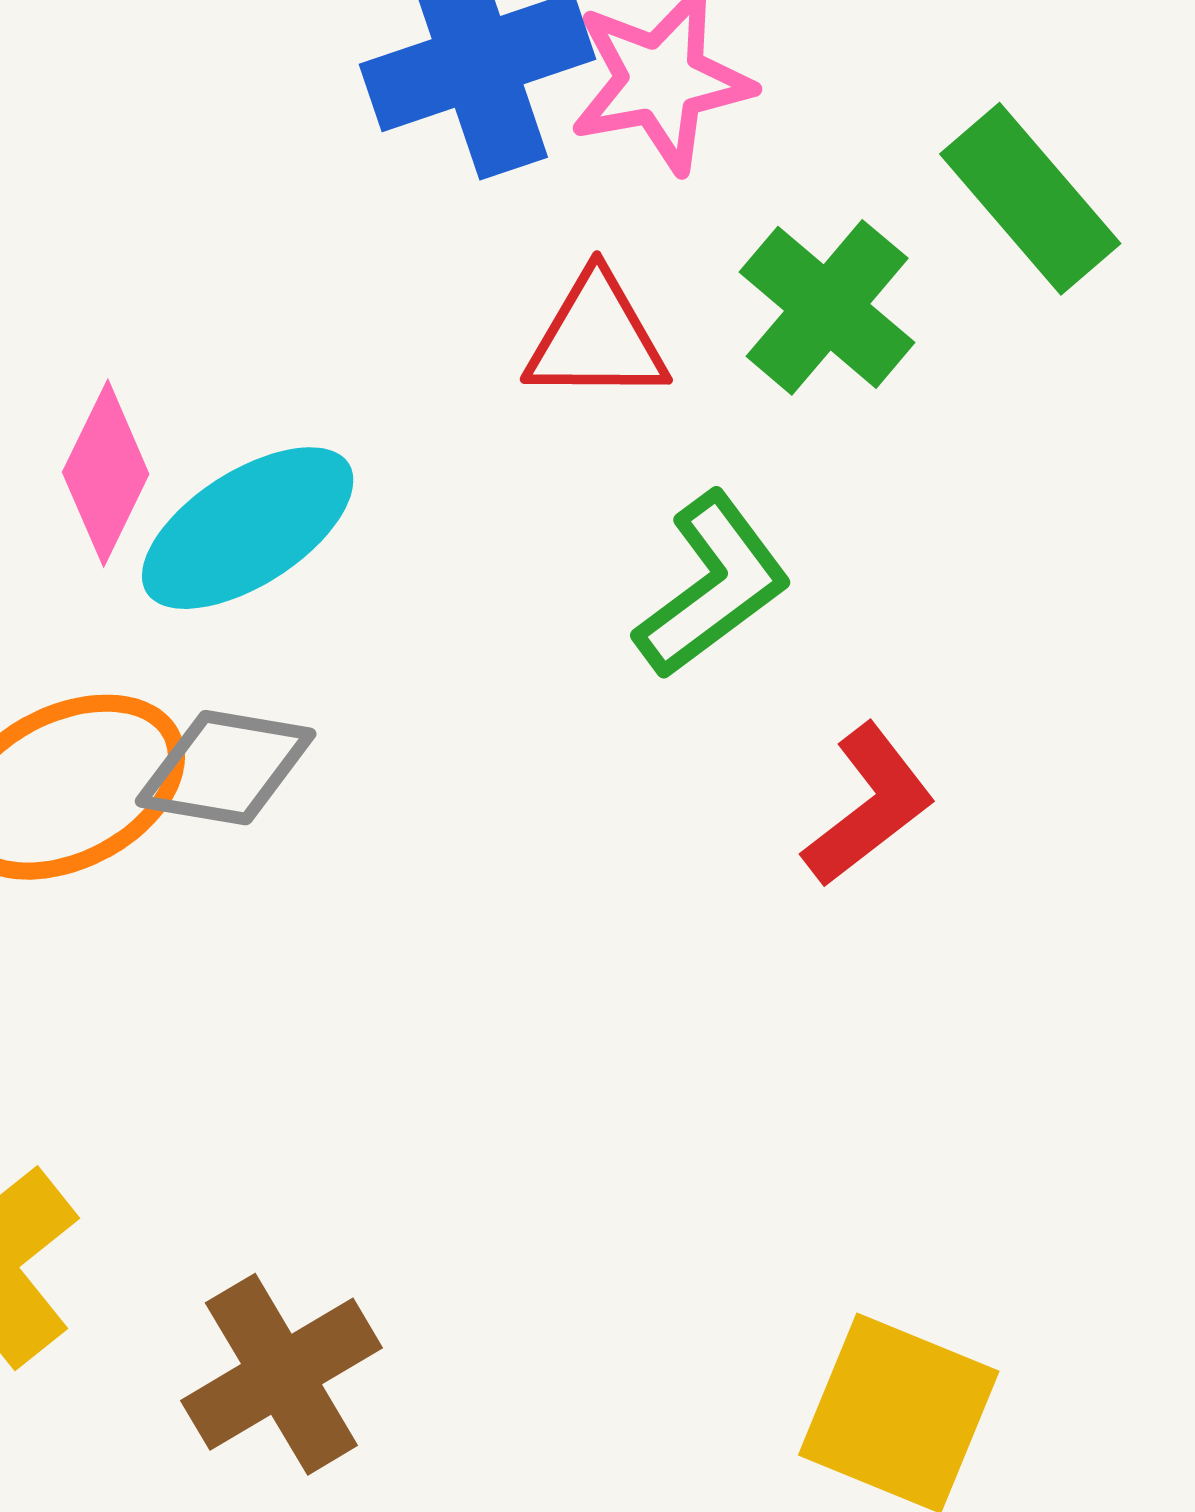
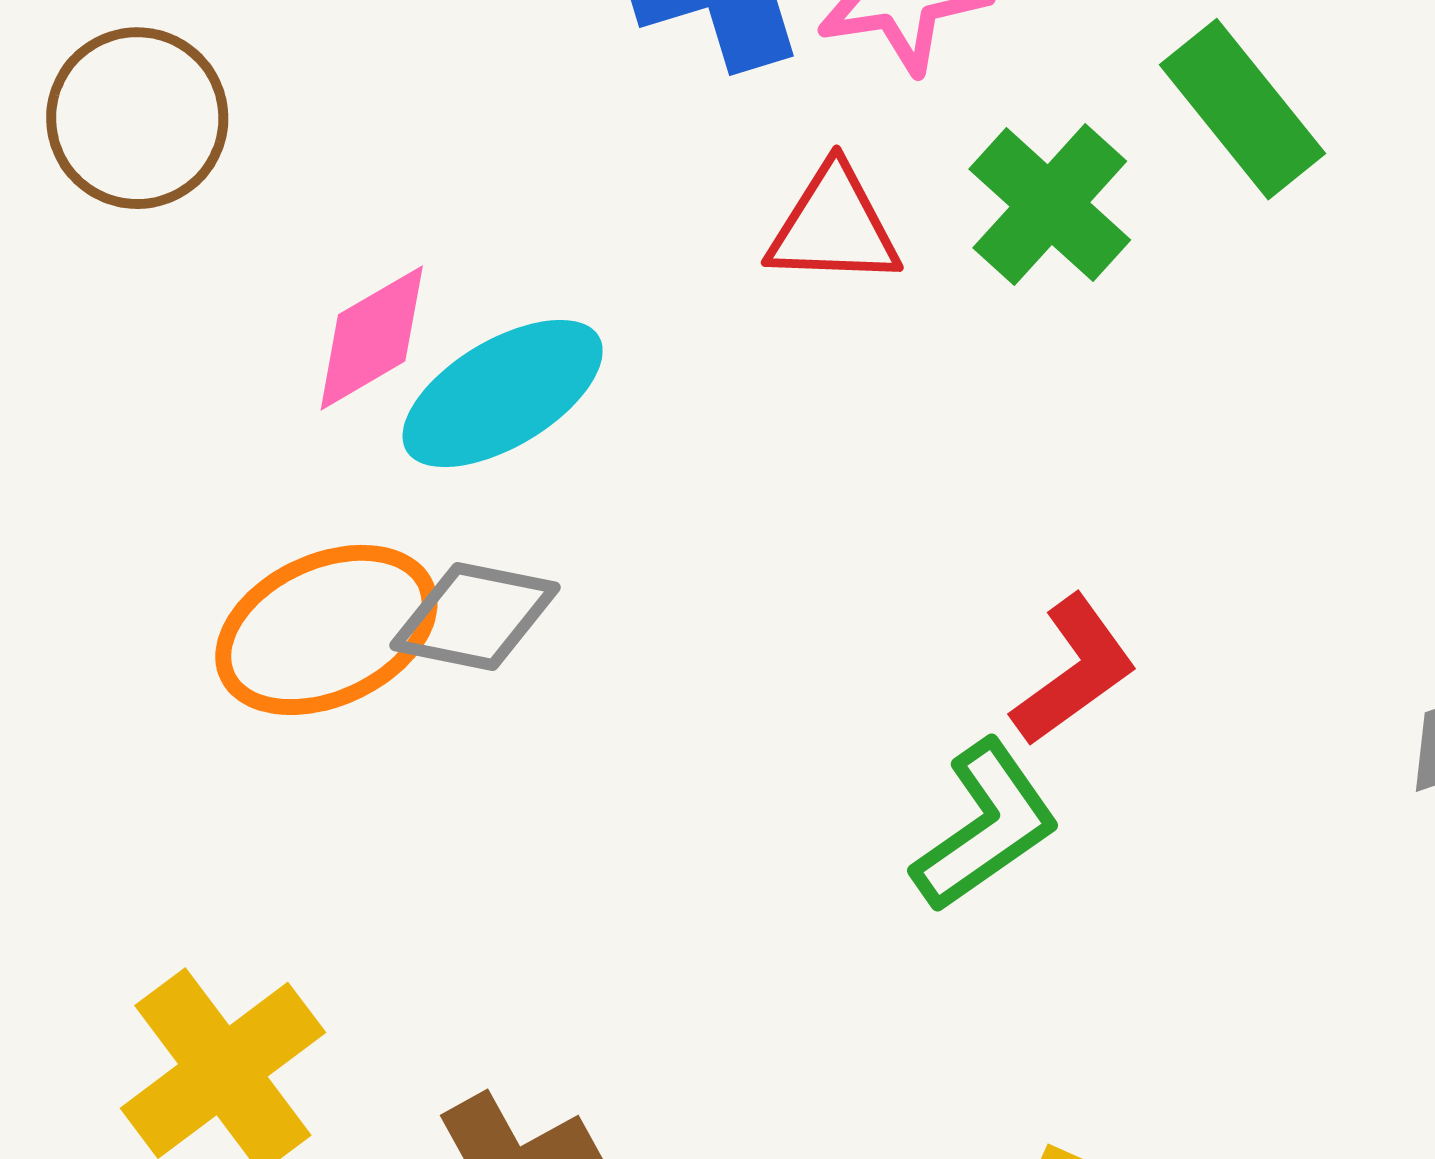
pink diamond: (106, 473) -> (372, 338), turned 32
green L-shape: (713, 586) -> (986, 826), moved

